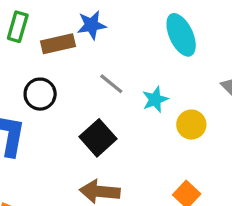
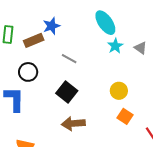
cyan star: (155, 99) -> (115, 46), moved
yellow circle: (191, 125) -> (119, 91), moved

